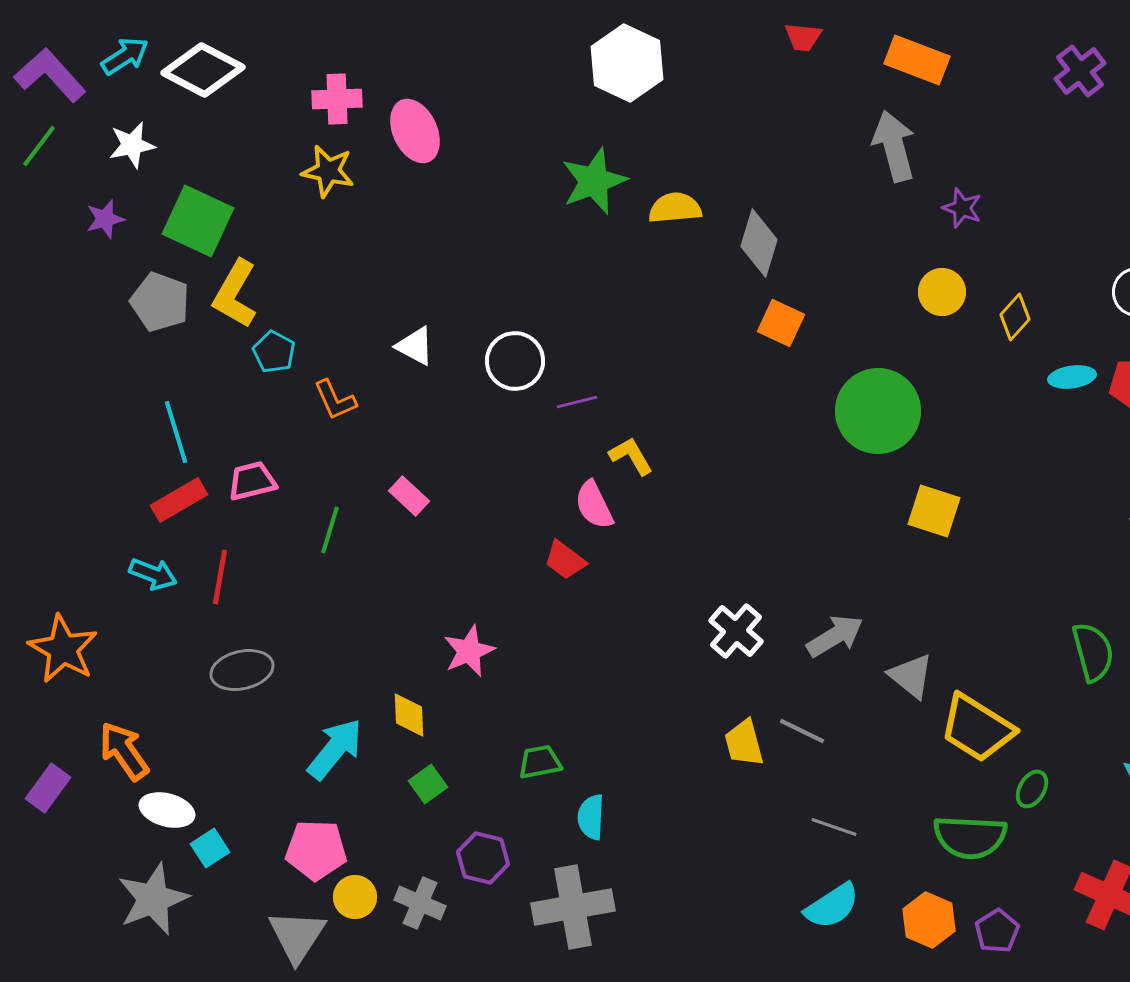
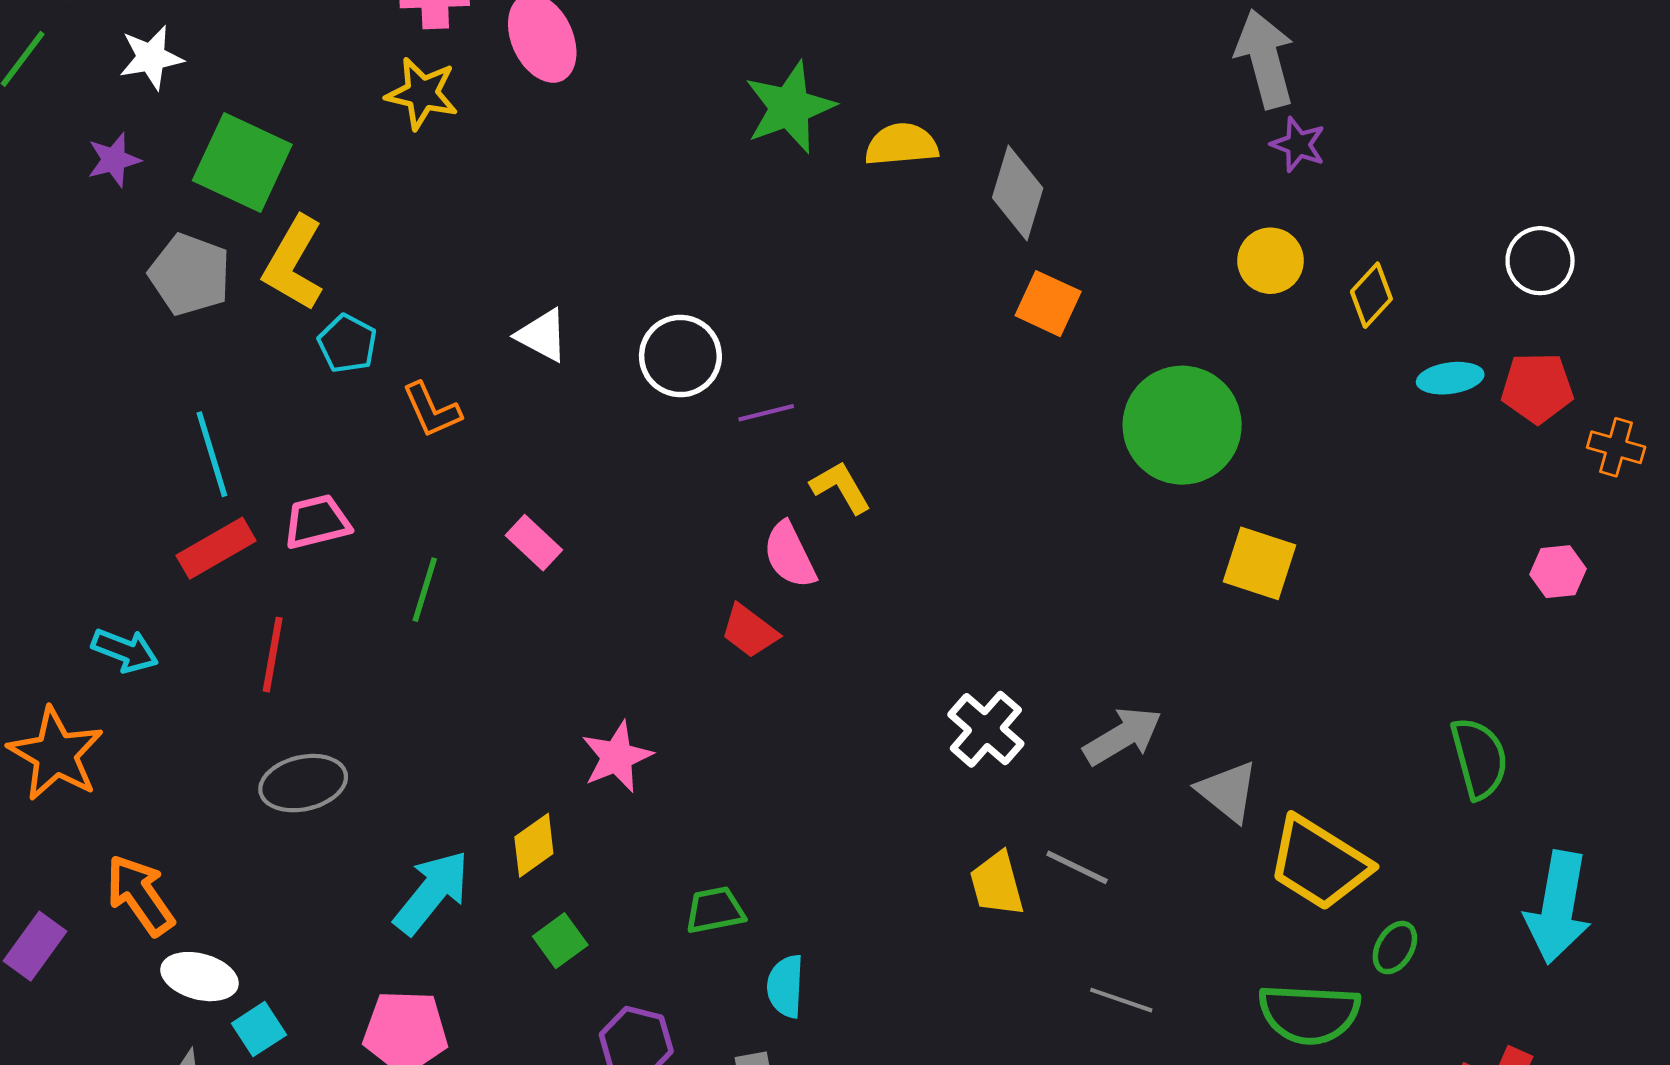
gray arrow: (894, 146) -> (1265, 59), moved
cyan arrow: (153, 574) -> (125, 650), moved
yellow diamond: (409, 715) -> (534, 845), turned 57

